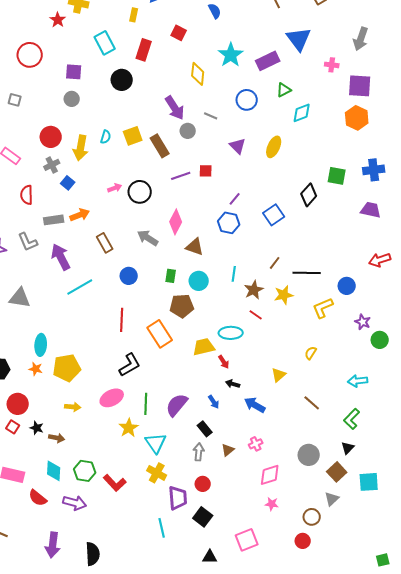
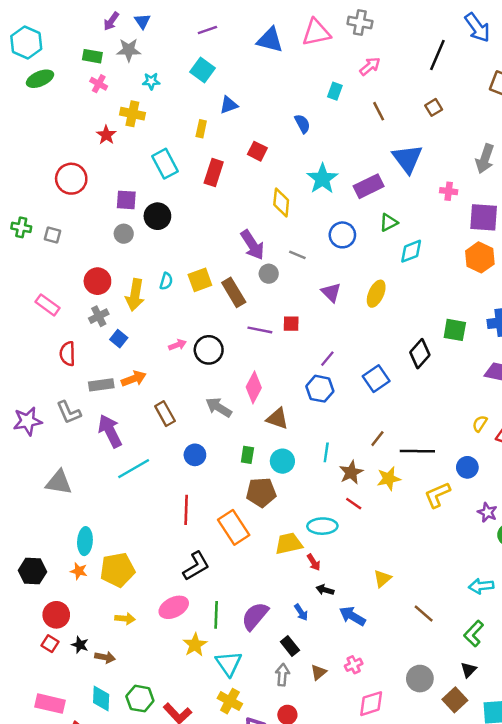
black circle: (122, 80) -> (157, 216), moved
purple line: (181, 176) -> (260, 330), turned 30
yellow semicircle: (311, 353) -> (480, 424), moved

